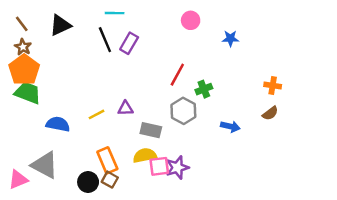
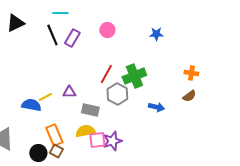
pink circle: (191, 20) -> (107, 30), moved
red line: (177, 75) -> (106, 74), moved
green cross: (204, 89) -> (134, 76), size x1.6
blue semicircle: (58, 124) -> (31, 105), moved

